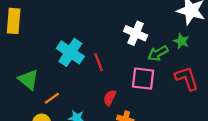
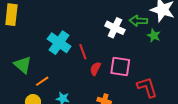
green arrow: (158, 53) -> (138, 21), moved, turned 30
red L-shape: (187, 78) -> (147, 87), moved
red semicircle: (110, 98) -> (95, 69), moved

